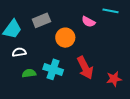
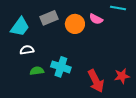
orange circle: (65, 38) -> (75, 24), moved
red arrow: (85, 68) -> (96, 81), moved

